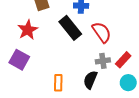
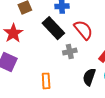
gray cross: (103, 61) -> (70, 52), moved
black semicircle: (90, 80) -> (89, 77), moved

